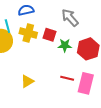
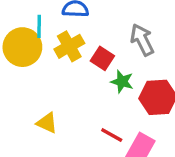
yellow cross: (28, 33) -> (69, 46), turned 30
yellow triangle: (27, 81) -> (47, 123), turned 40

